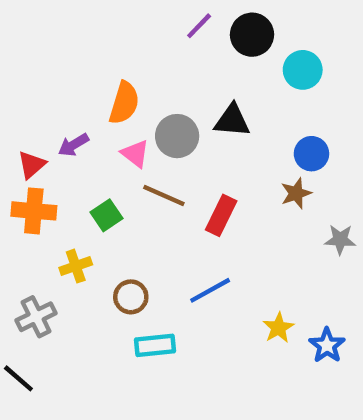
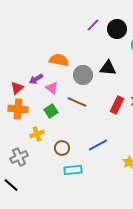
orange semicircle: (124, 103) -> (59, 60), turned -96
pink triangle: (135, 154) -> (52, 88), moved
red rectangle: (221, 215) -> (117, 105), moved

